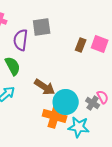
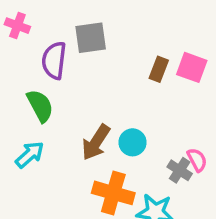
brown arrow: (45, 87) -> (96, 142), turned 90
cyan circle: (66, 102) -> (133, 142), moved, size x0.6

